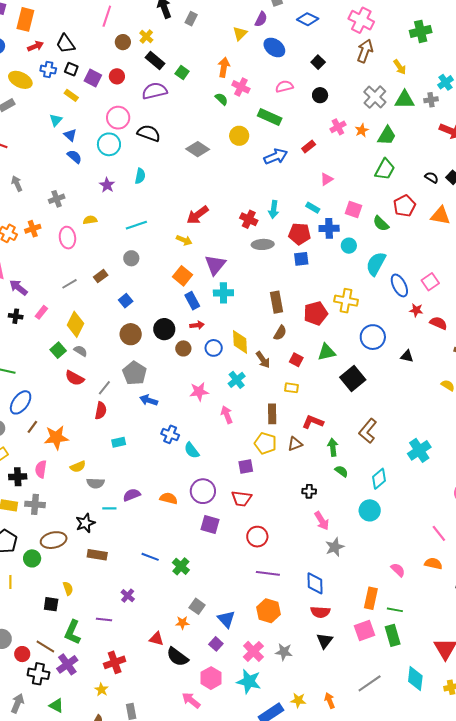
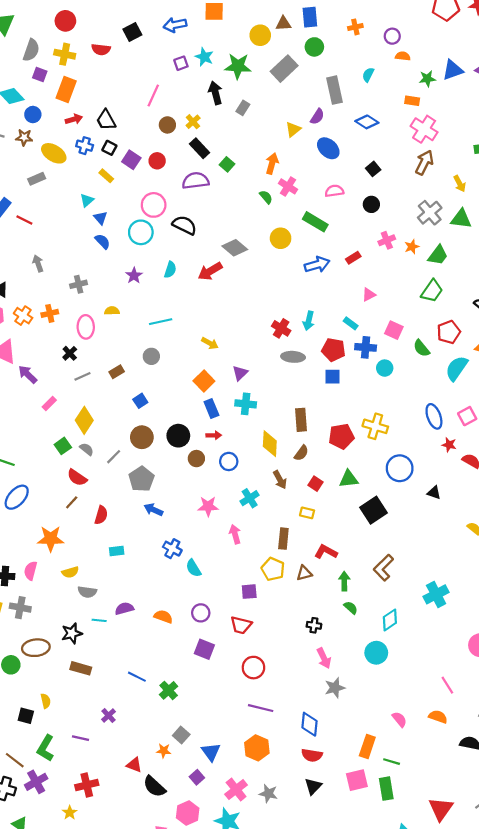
red arrow: (198, 215) -> (210, 271), moved
cyan semicircle: (376, 264) -> (457, 368), moved
purple triangle: (215, 265) -> (240, 373), size x0.7
black cross: (16, 316) -> (70, 353), moved, turned 32
yellow diamond: (240, 342) -> (270, 444), moved
gray line: (104, 388) -> (114, 457), moved
brown line: (32, 427) -> (72, 502), moved
purple circle: (203, 491) -> (201, 613), size x0.7

